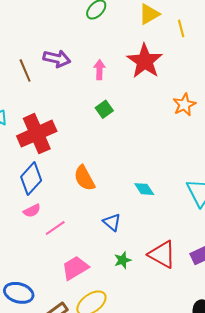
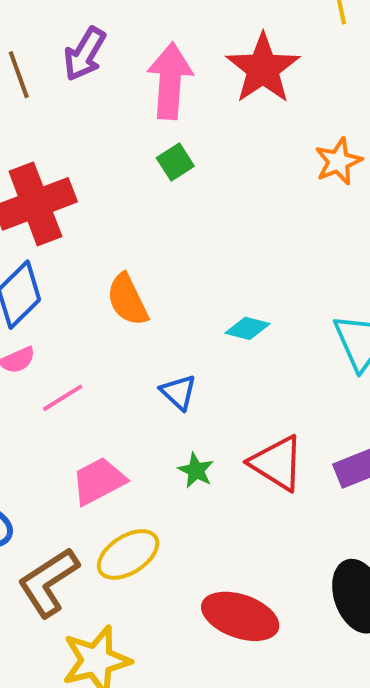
purple arrow: (57, 59) -> (85, 54), turned 104
pink arrow: (99, 70) -> (170, 81), size x1.8
cyan diamond: (144, 189) -> (248, 328), turned -45
green star: (123, 260) -> (196, 470), turned -30

